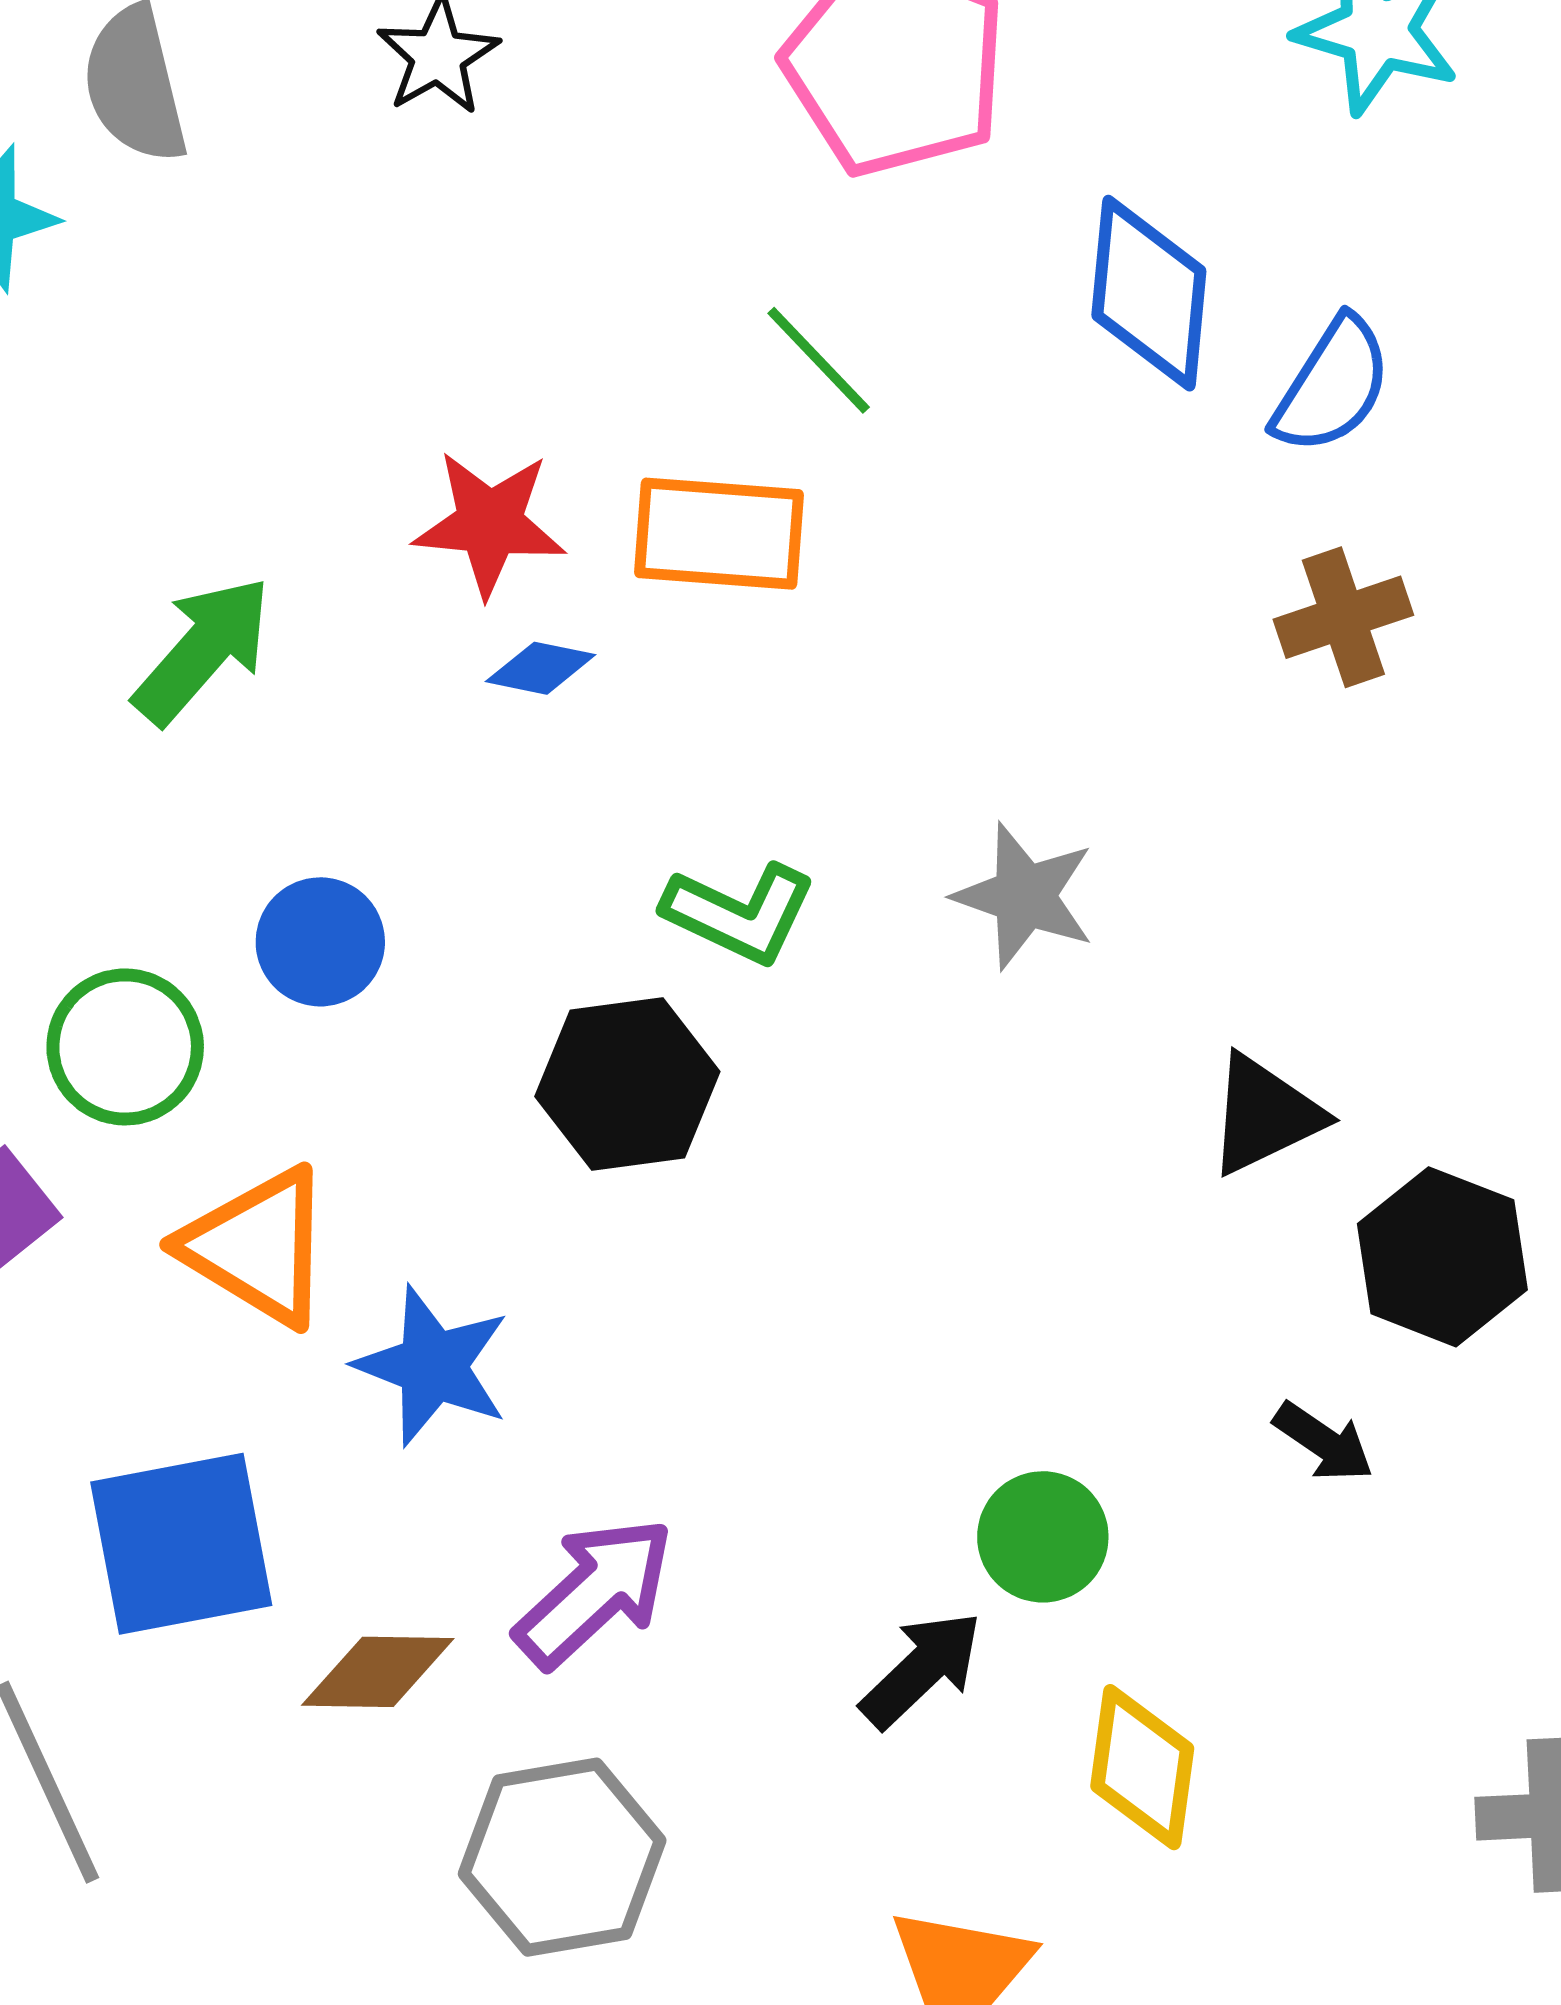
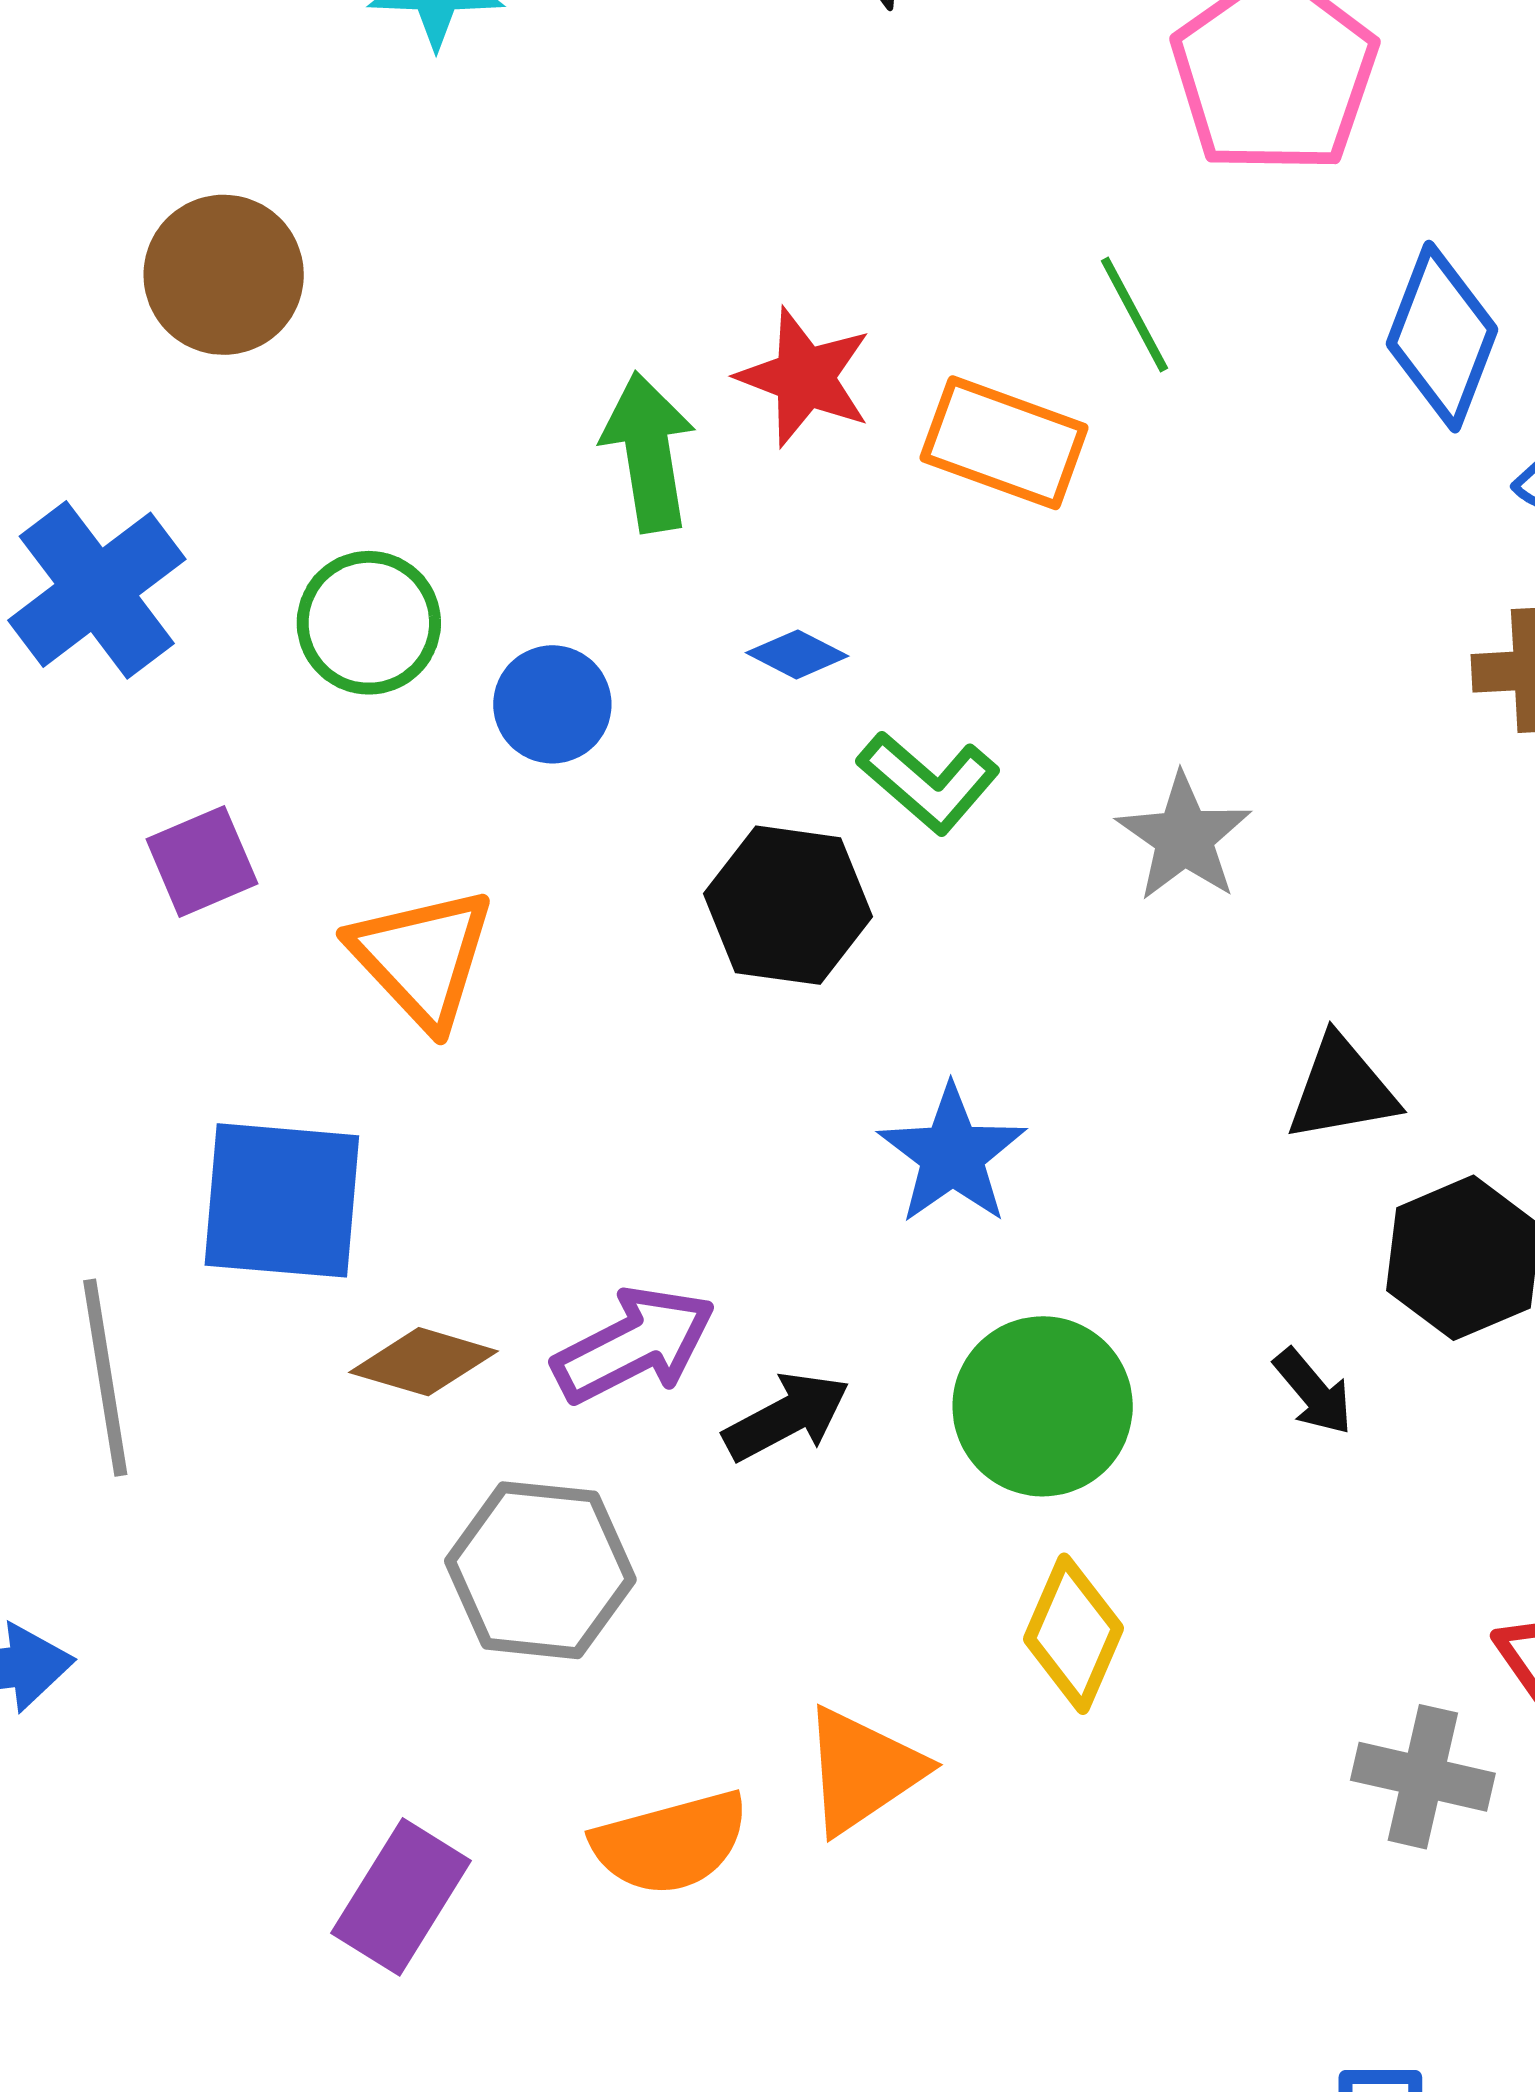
green arrow: (203, 650) -> (648, 452), moved, turned -66
blue diamond: (541, 668) -> (797, 654), moved
green circle: (125, 1047) -> (369, 623), moved
blue star: (433, 1366) -> (952, 1155), moved
green circle: (1043, 1537) -> (1043, 1406), size x1.5
black arrow: (922, 1669) -> (787, 1417), moved

